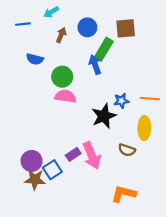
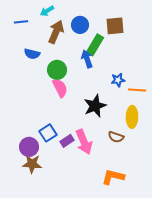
brown arrow: (61, 35) -> (56, 32), size x1.6
pink semicircle: (65, 96) -> (60, 88), turned 54
blue star: (121, 101) -> (118, 80), moved
blue square: (52, 170) -> (48, 133), moved

